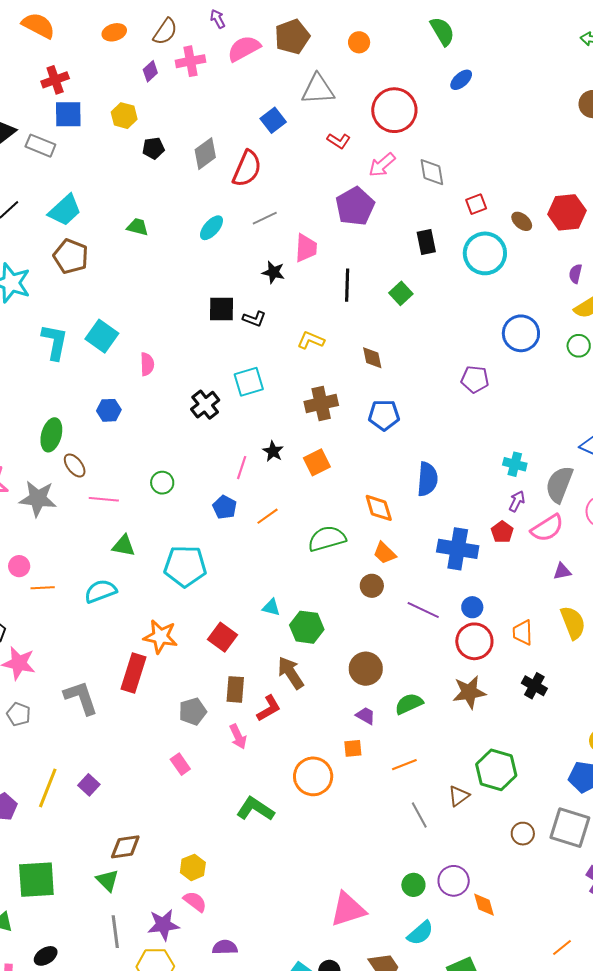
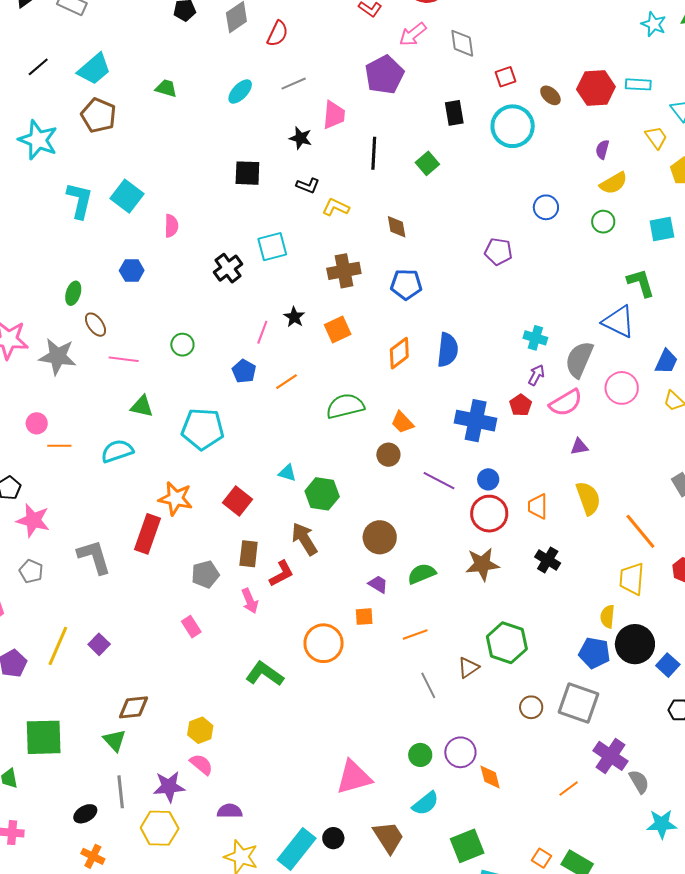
red semicircle: (247, 169) -> (278, 34), size x0.7
black L-shape: (254, 319) -> (308, 186), moved
blue circle: (521, 333) -> (546, 207), size x0.7
green ellipse: (51, 435) -> (73, 293), size x0.7
orange diamond: (379, 508) -> (399, 353), moved, turned 68
orange line: (562, 948) -> (569, 789), moved
black ellipse: (46, 956) -> (85, 814), moved

